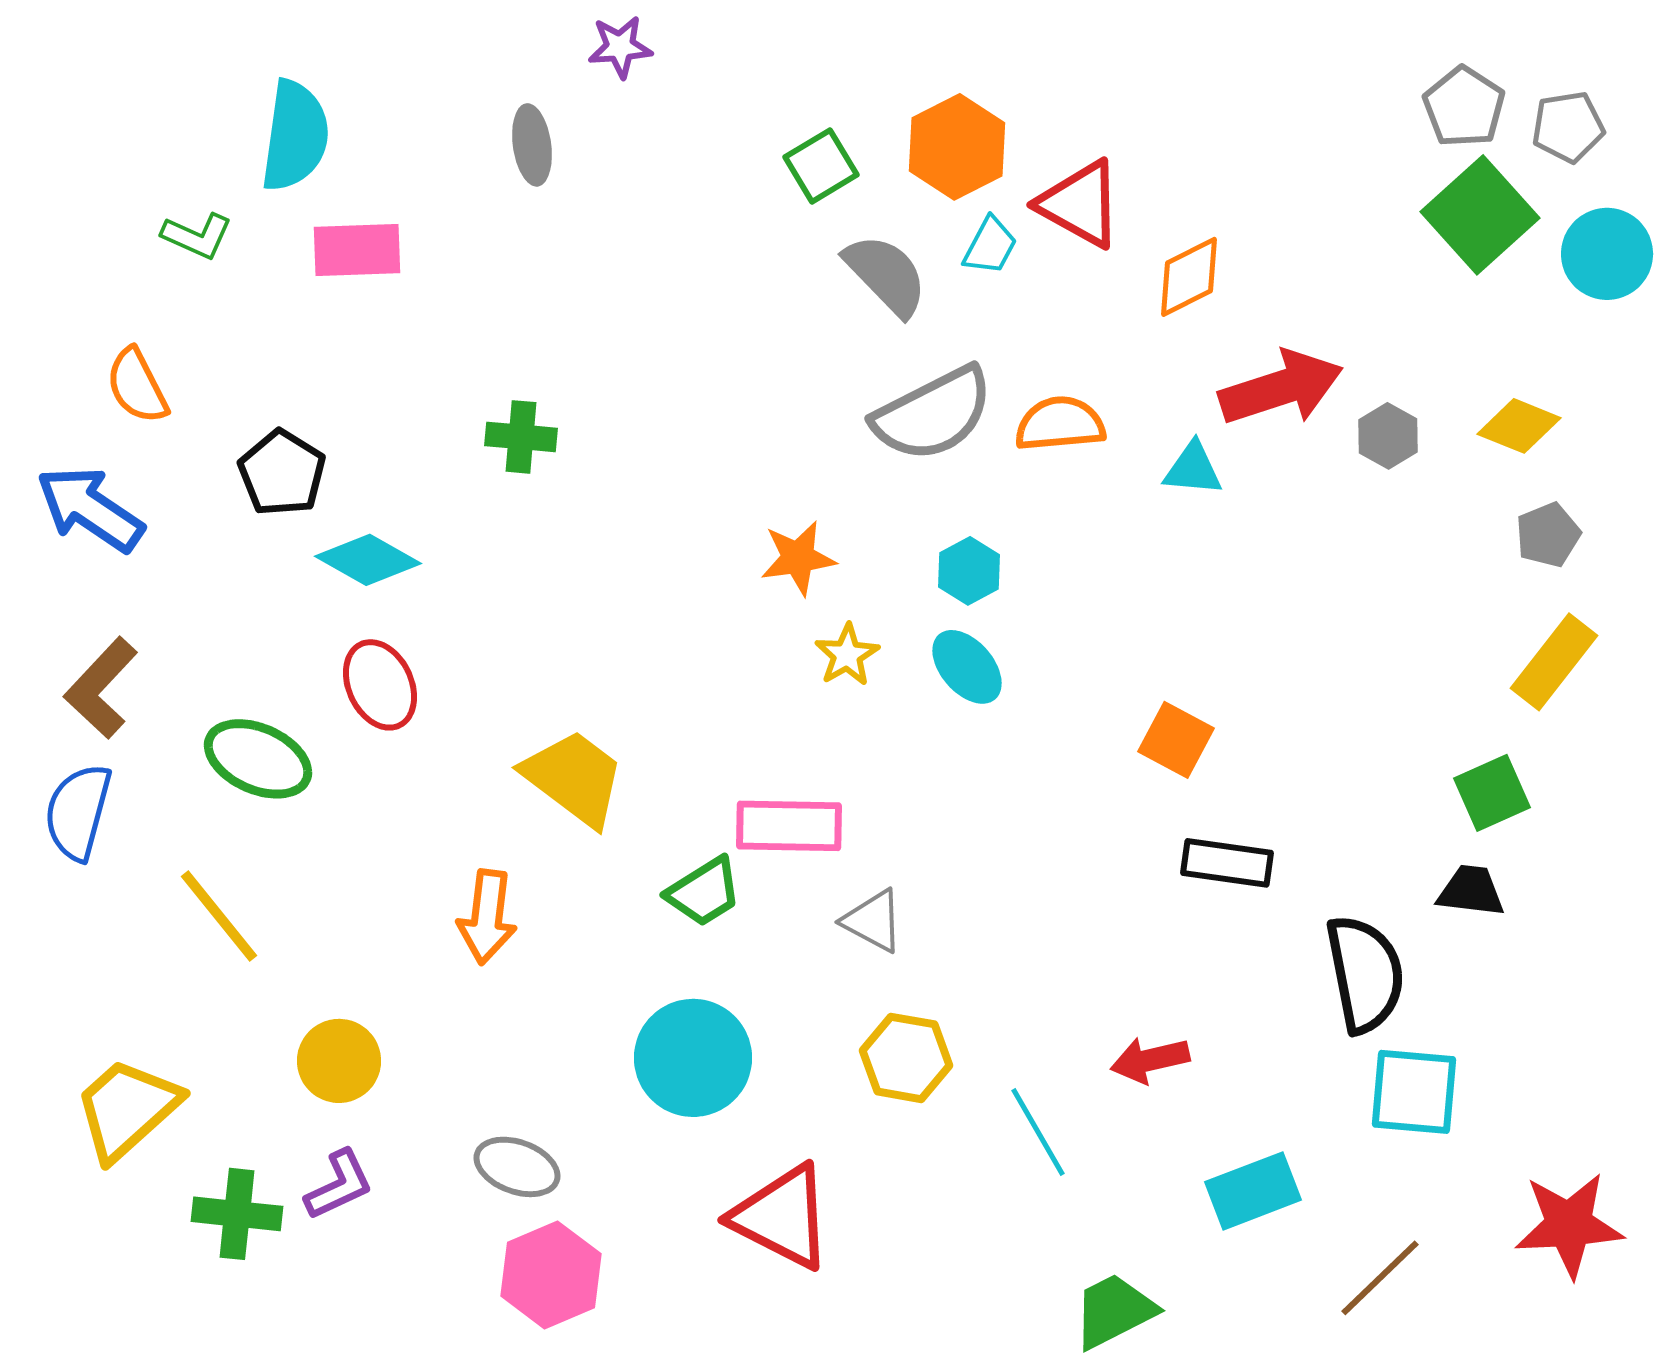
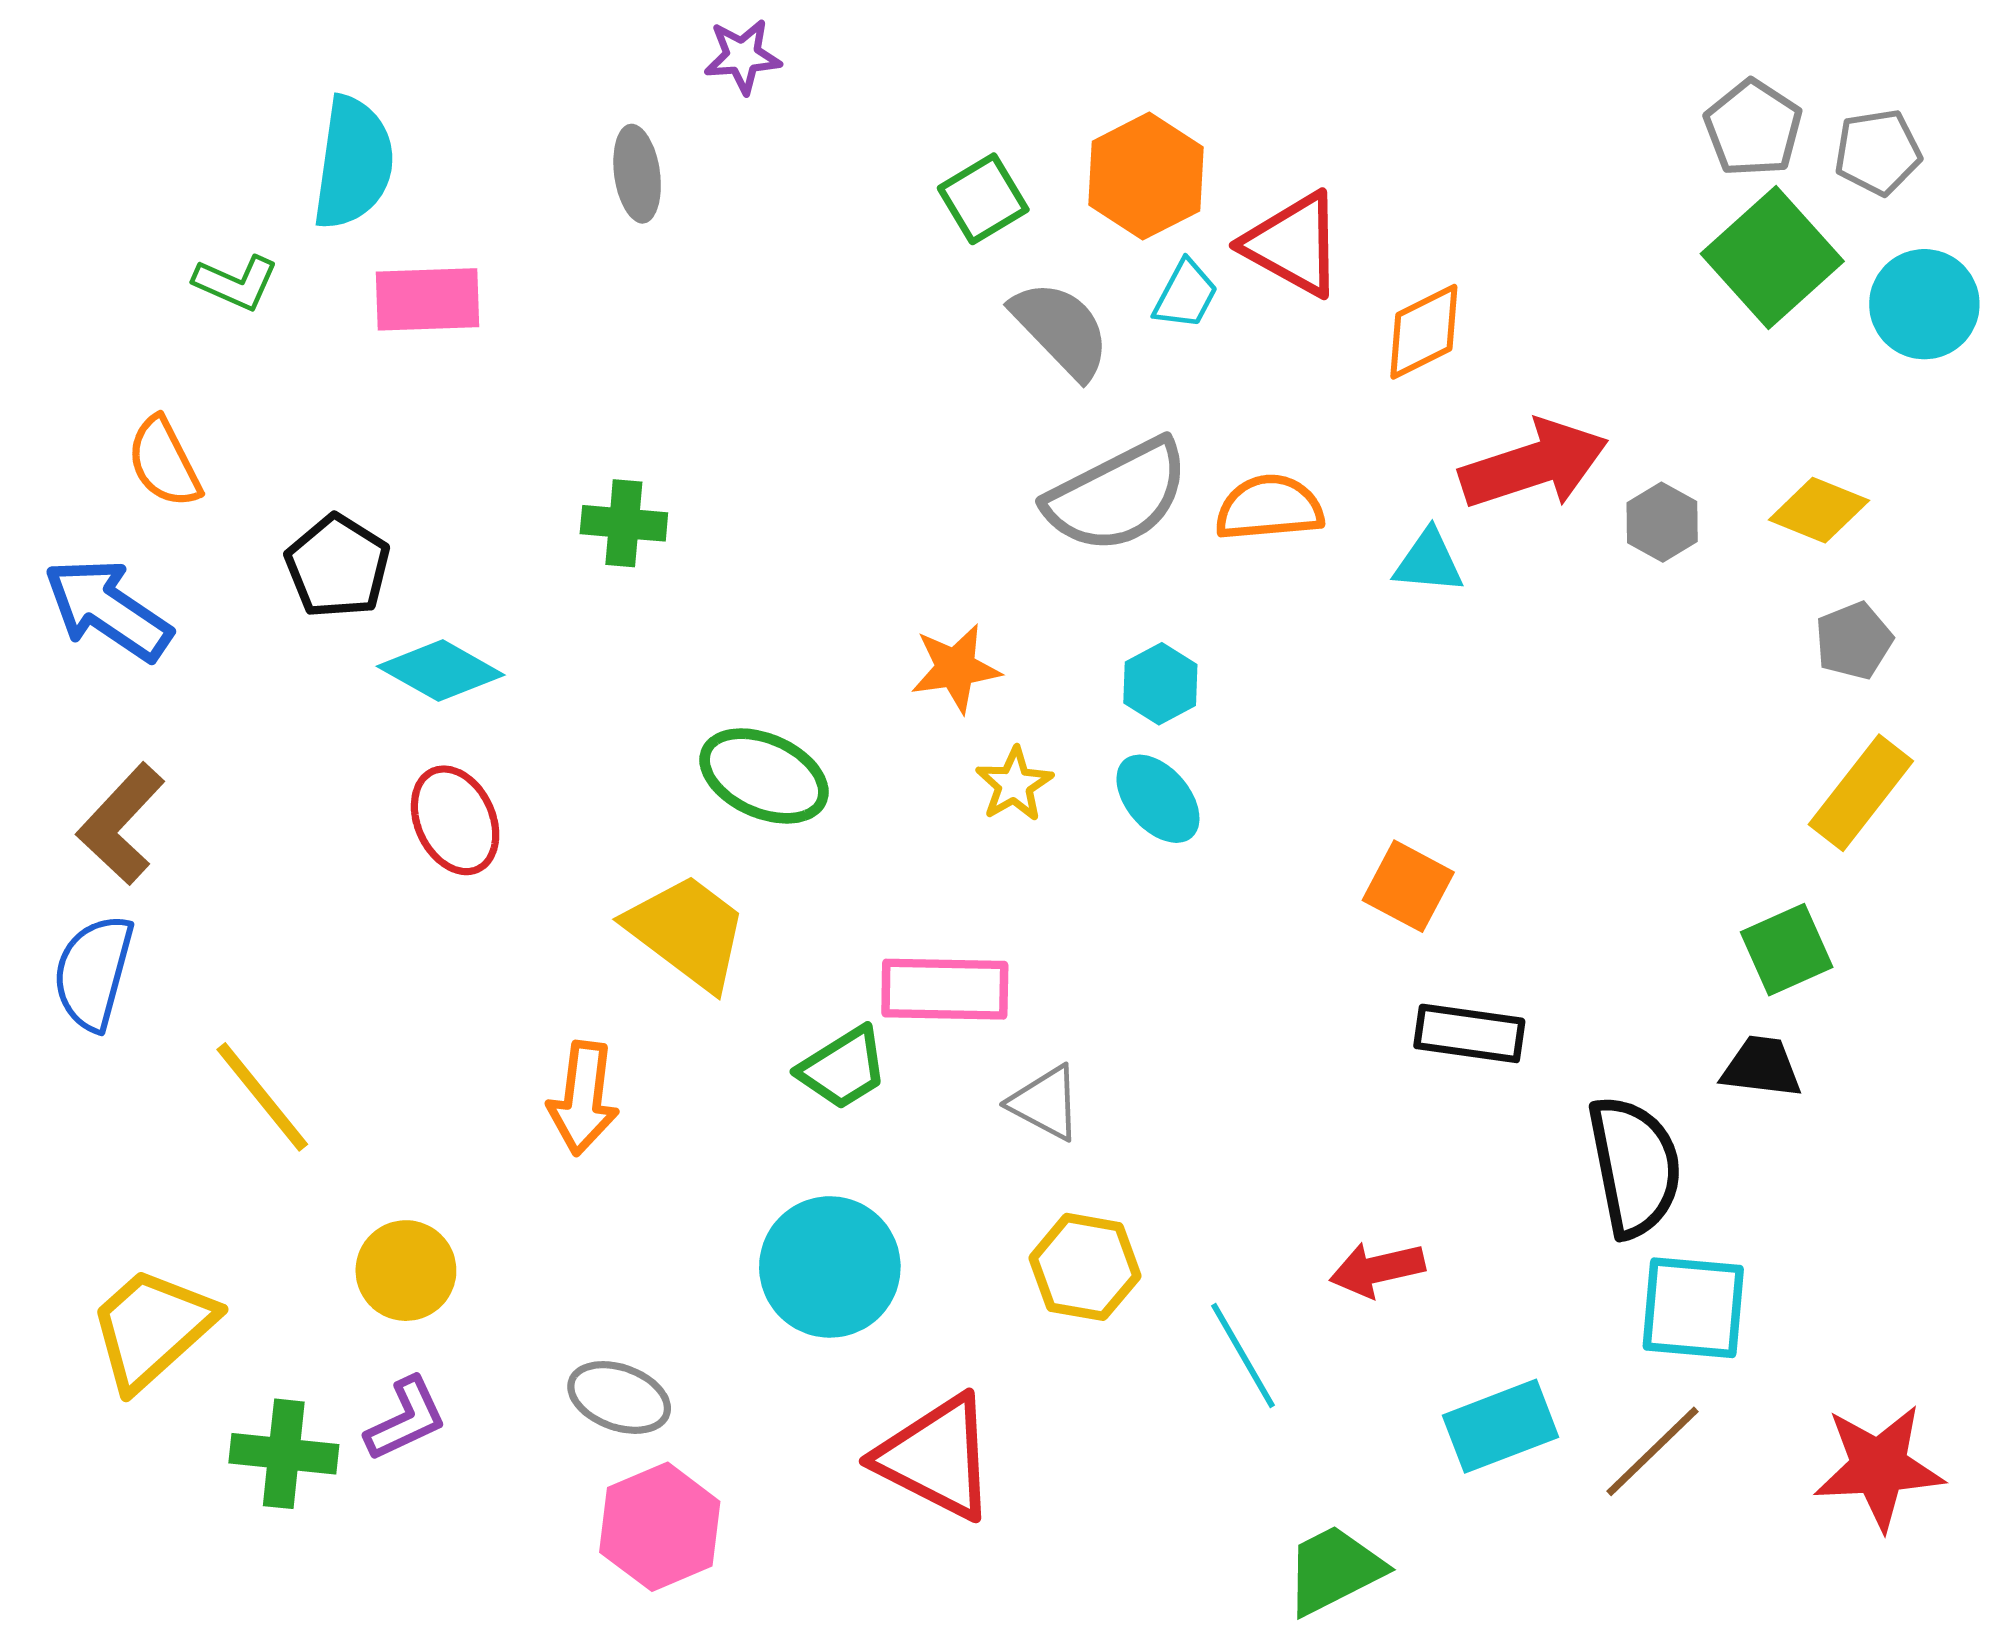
green ellipse: (258, 759) -> (764, 776), moved
brown line: (1380, 1278) -> (1653, 1451), moved

